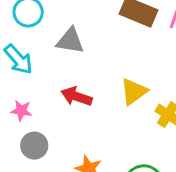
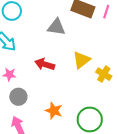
gray triangle: (70, 41) -> (56, 27), moved

